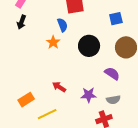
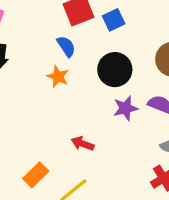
blue square: (116, 19) -> (114, 20), moved
purple star: (89, 95) -> (125, 108), moved

